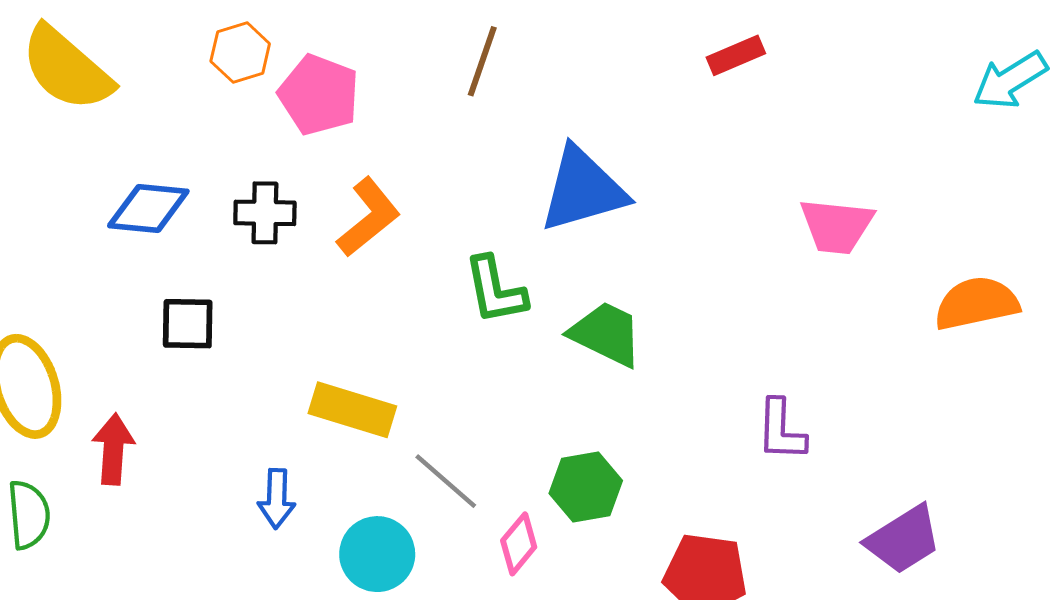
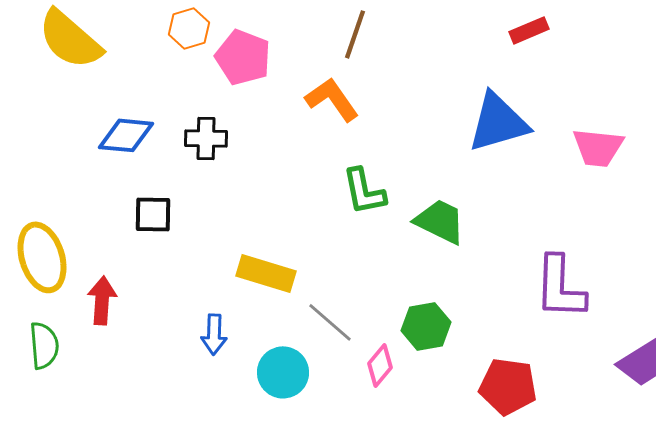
blue triangle: (583, 190) -> (498, 122), moved
orange L-shape: (368, 217) -> (332, 99), moved, turned -86
purple L-shape: (781, 430) -> (560, 287), size x1.5

